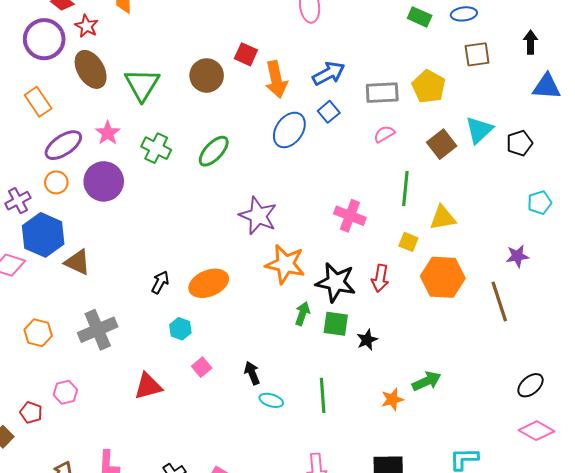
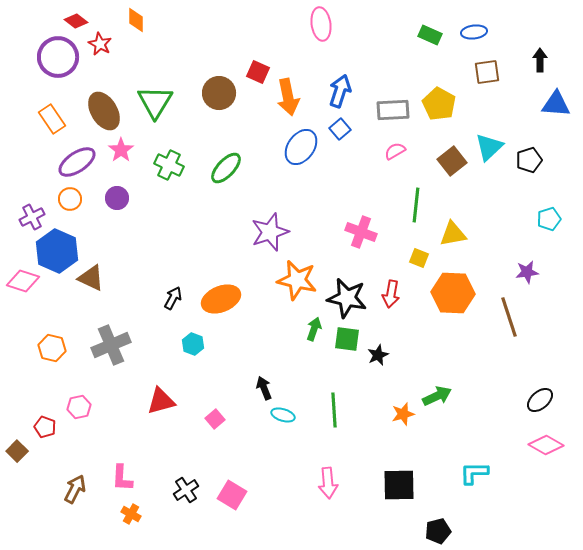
brown ellipse: (91, 69) -> (104, 111), moved
blue arrow: (329, 73) -> (340, 91), turned -44
purple circle: (104, 181) -> (117, 198), size x0.6
purple star: (258, 216) -> (270, 232), turned 30
pink square: (202, 367) -> (215, 419), moved

